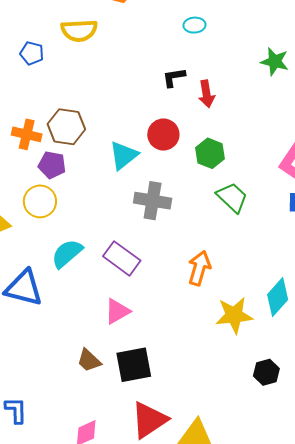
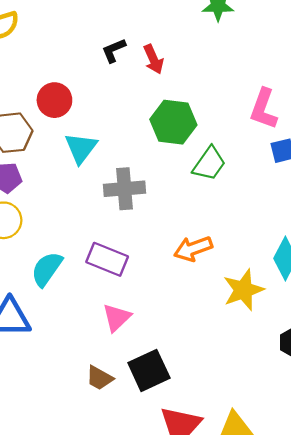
red circle: (163, 135) -> (54, 100), moved
green hexagon: (210, 153) -> (173, 122), size x1.4
green trapezoid: (232, 197) -> (209, 164), turned 96
orange arrow: (199, 268) -> (193, 249), turned -112

